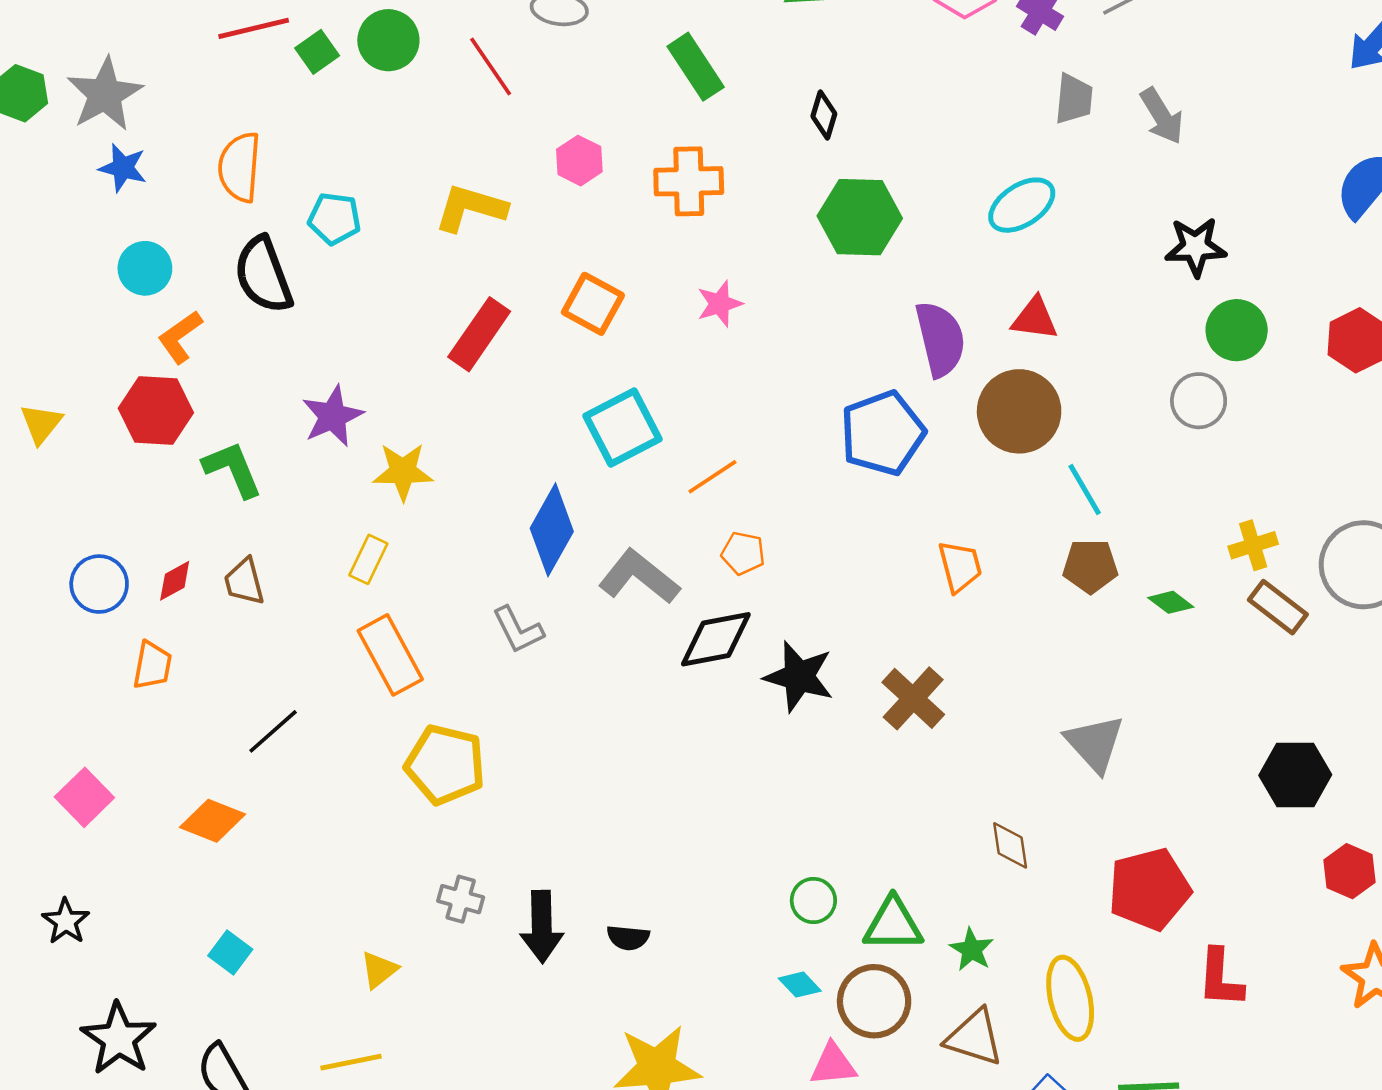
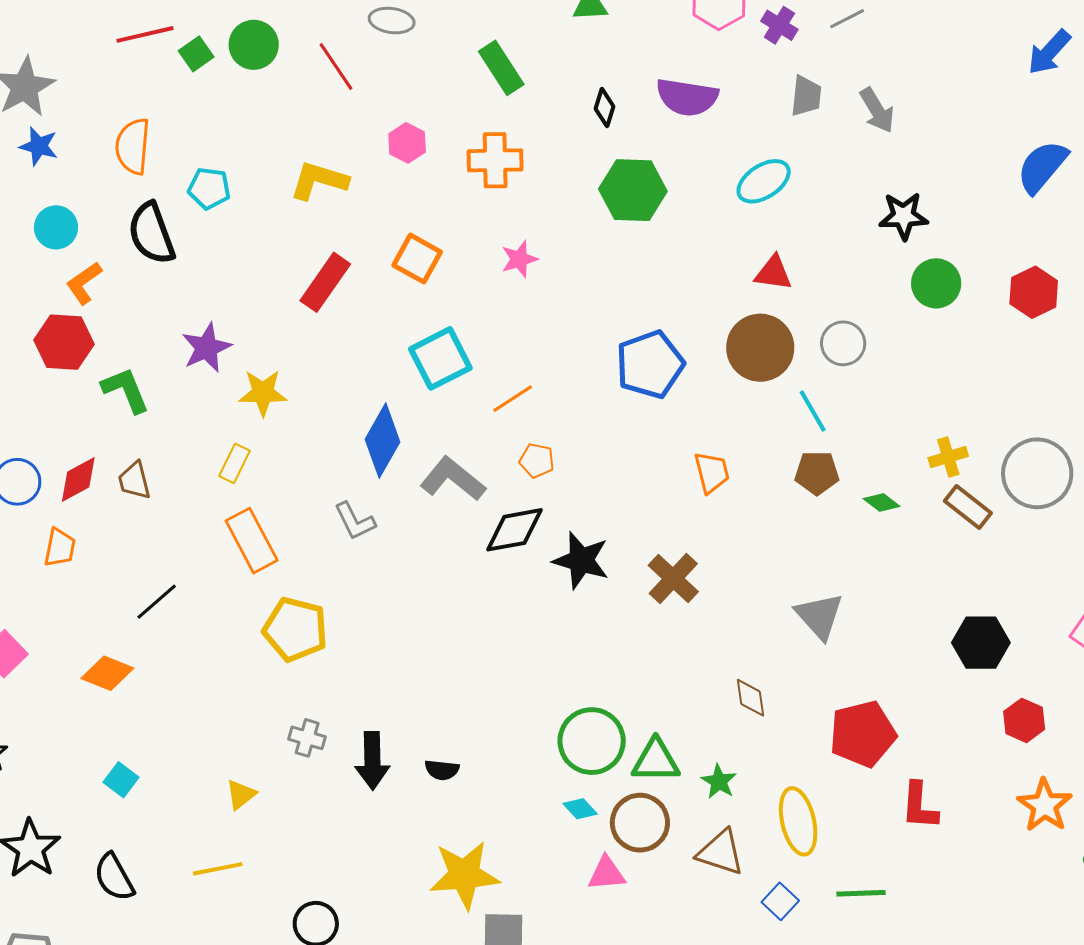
purple semicircle: (940, 339) -> (687, 97), moved, turned 112
gray circle: (1199, 401) -> (843, 343), moved
red diamond: (175, 581) -> (78, 480), size x1.4
green circle: (813, 901) -> (592, 741), size x1.8

